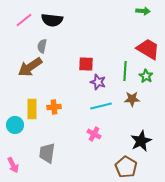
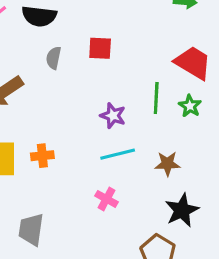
gray semicircle: (42, 46) -> (54, 58), moved
red square: (86, 64) -> (100, 48), moved
brown star: (132, 99) -> (167, 164), moved

